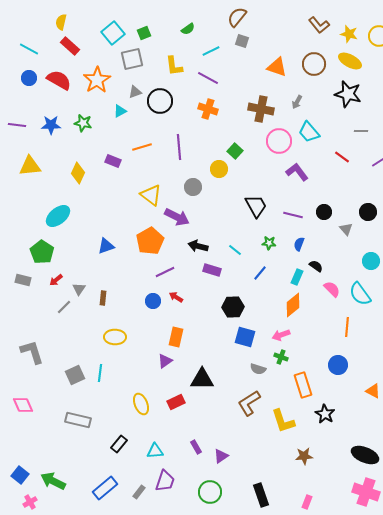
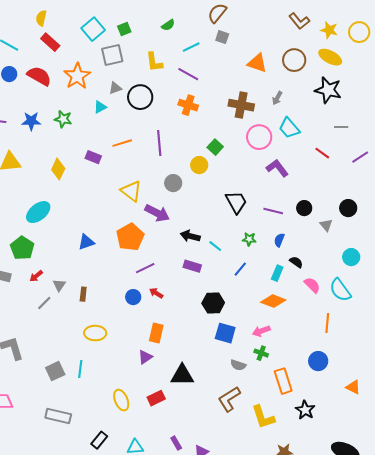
black arrow: (198, 246) -> (190, 236), moved
orange diamond: (293, 305) -> (273, 301), turned 60

